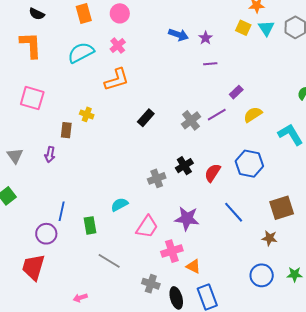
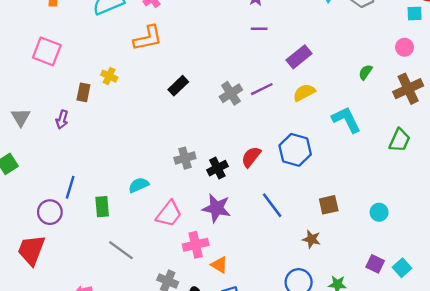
purple rectangle: (236, 92) -> (299, 57), moved, size x1.5
black cross: (184, 166) -> (217, 168), moved
brown square: (282, 208) -> (329, 205), size x0.7

